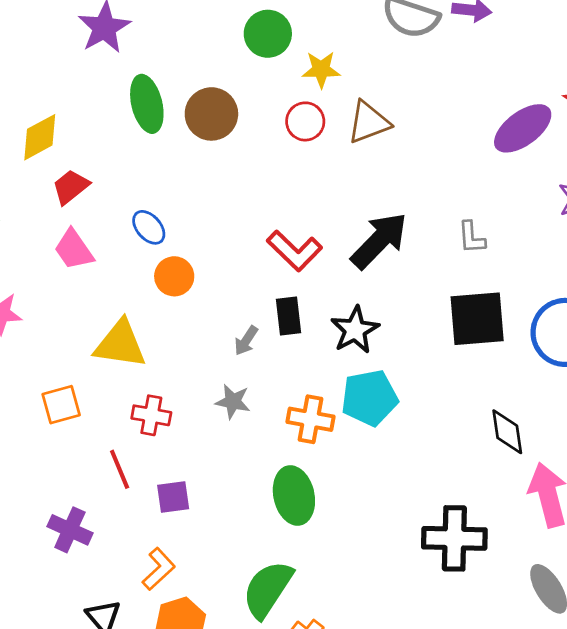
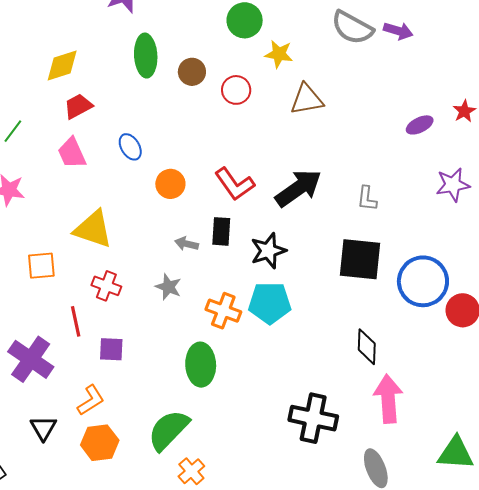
brown circle: (211, 114) -> (192, 72), size x0.7
red circle: (305, 121) -> (236, 90), moved
purple ellipse: (523, 128) -> (420, 125), size x0.6
orange circle: (174, 276) -> (170, 184), moved
gray arrow: (246, 341) -> (187, 244), turned 60
purple cross: (70, 530) -> (31, 359), size x1.4

